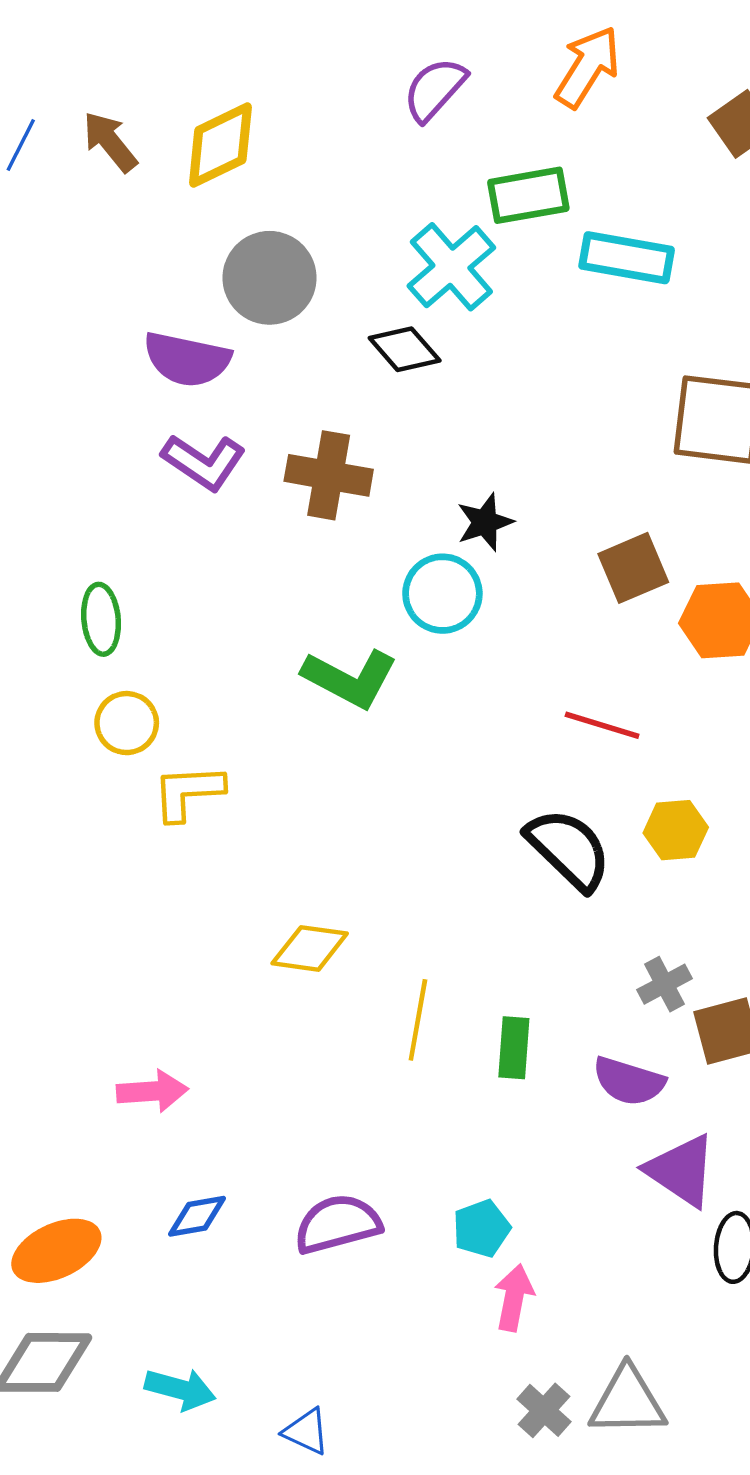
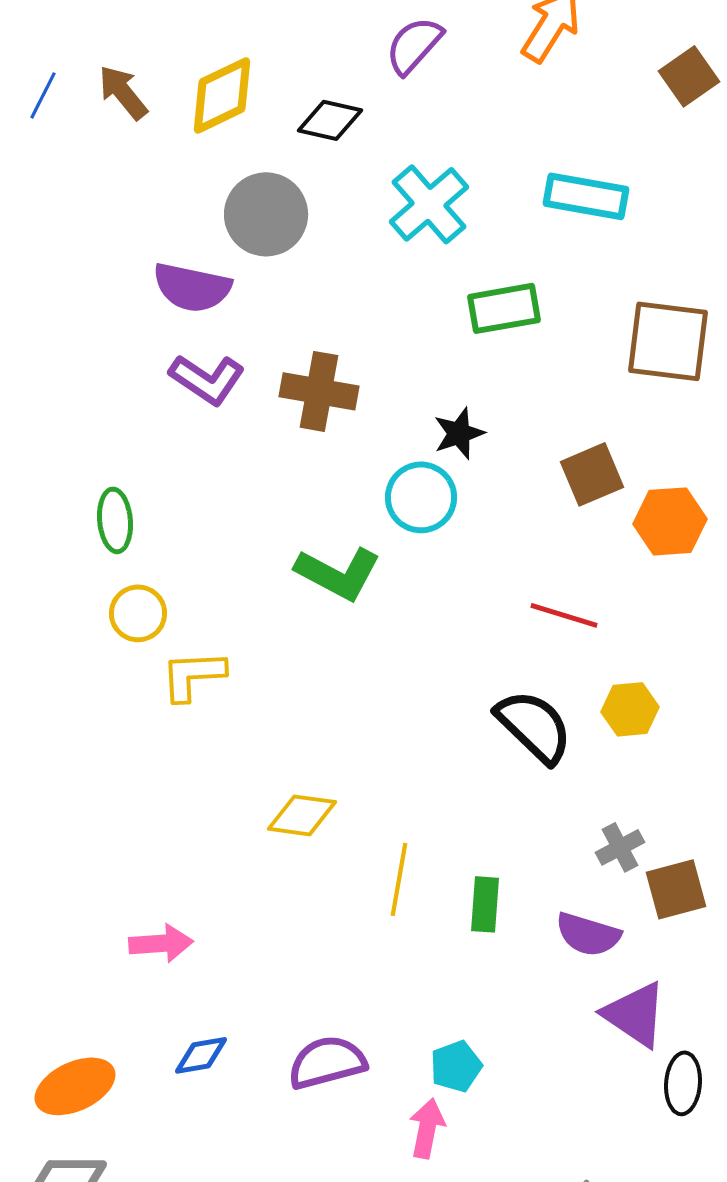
green rectangle: (528, 195) -> (504, 308), moved
black diamond: (405, 349) -> (330, 120), moved, turned -36
pink arrow: (514, 1298) -> (427, 1128), moved

